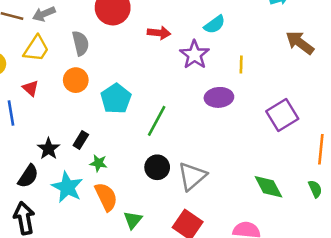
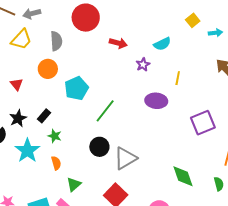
purple star: (195, 55) -> (143, 65), size x0.6
red triangle: (31, 88) -> (17, 84), moved
orange semicircle: (106, 197) -> (56, 163), size x0.6

